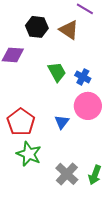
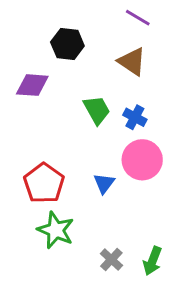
brown triangle: (69, 30) -> (132, 62), moved
gray cross: (67, 174) -> (111, 259), size x0.7

